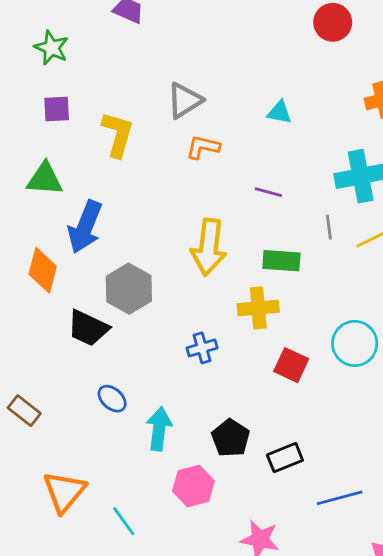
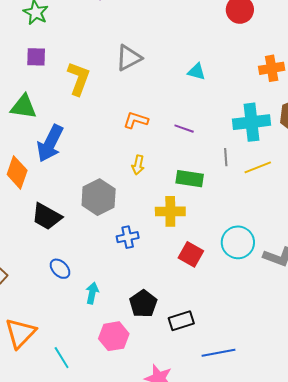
orange L-shape: (203, 147) -> (136, 120), moved
yellow arrow: (209, 247) -> (138, 165), size x0.5
gray hexagon: (129, 289) -> (99, 197), moved
cyan arrow: (159, 429) -> (92, 293), size x0.7

